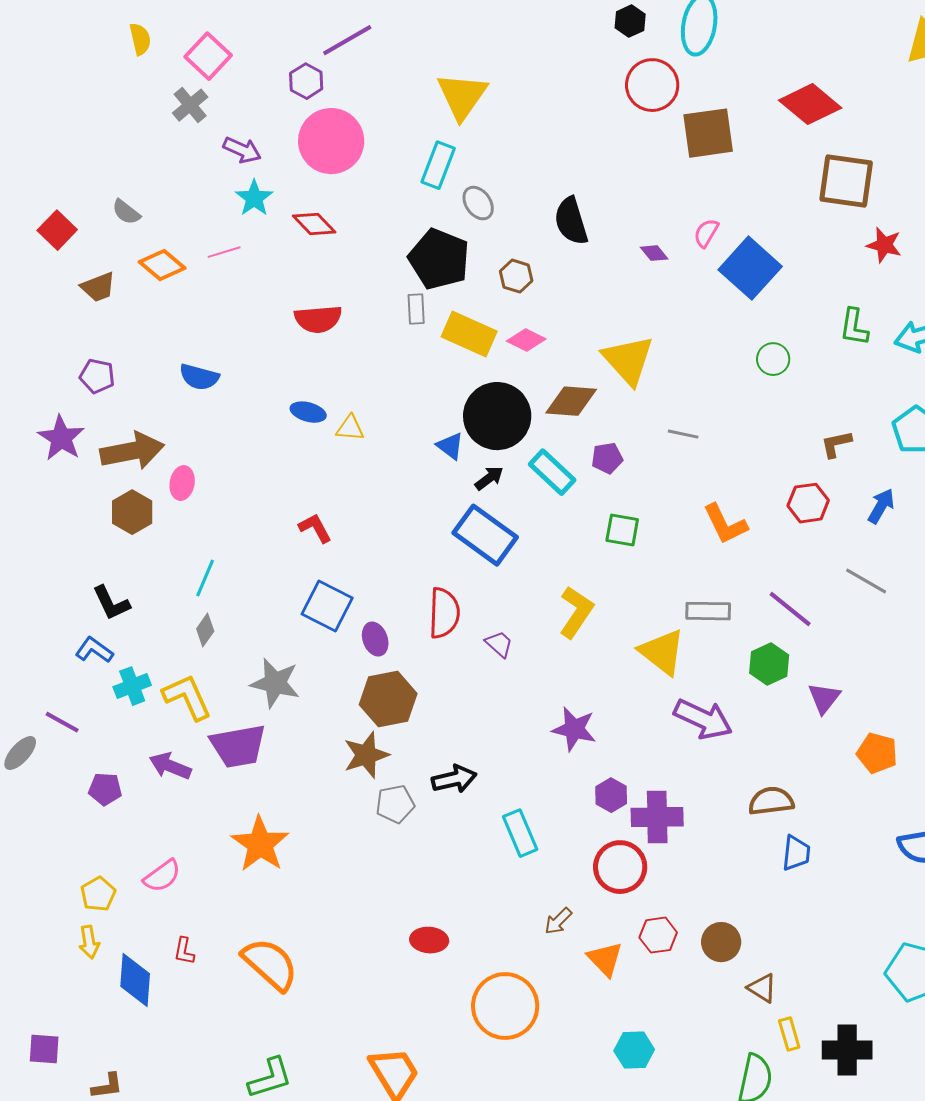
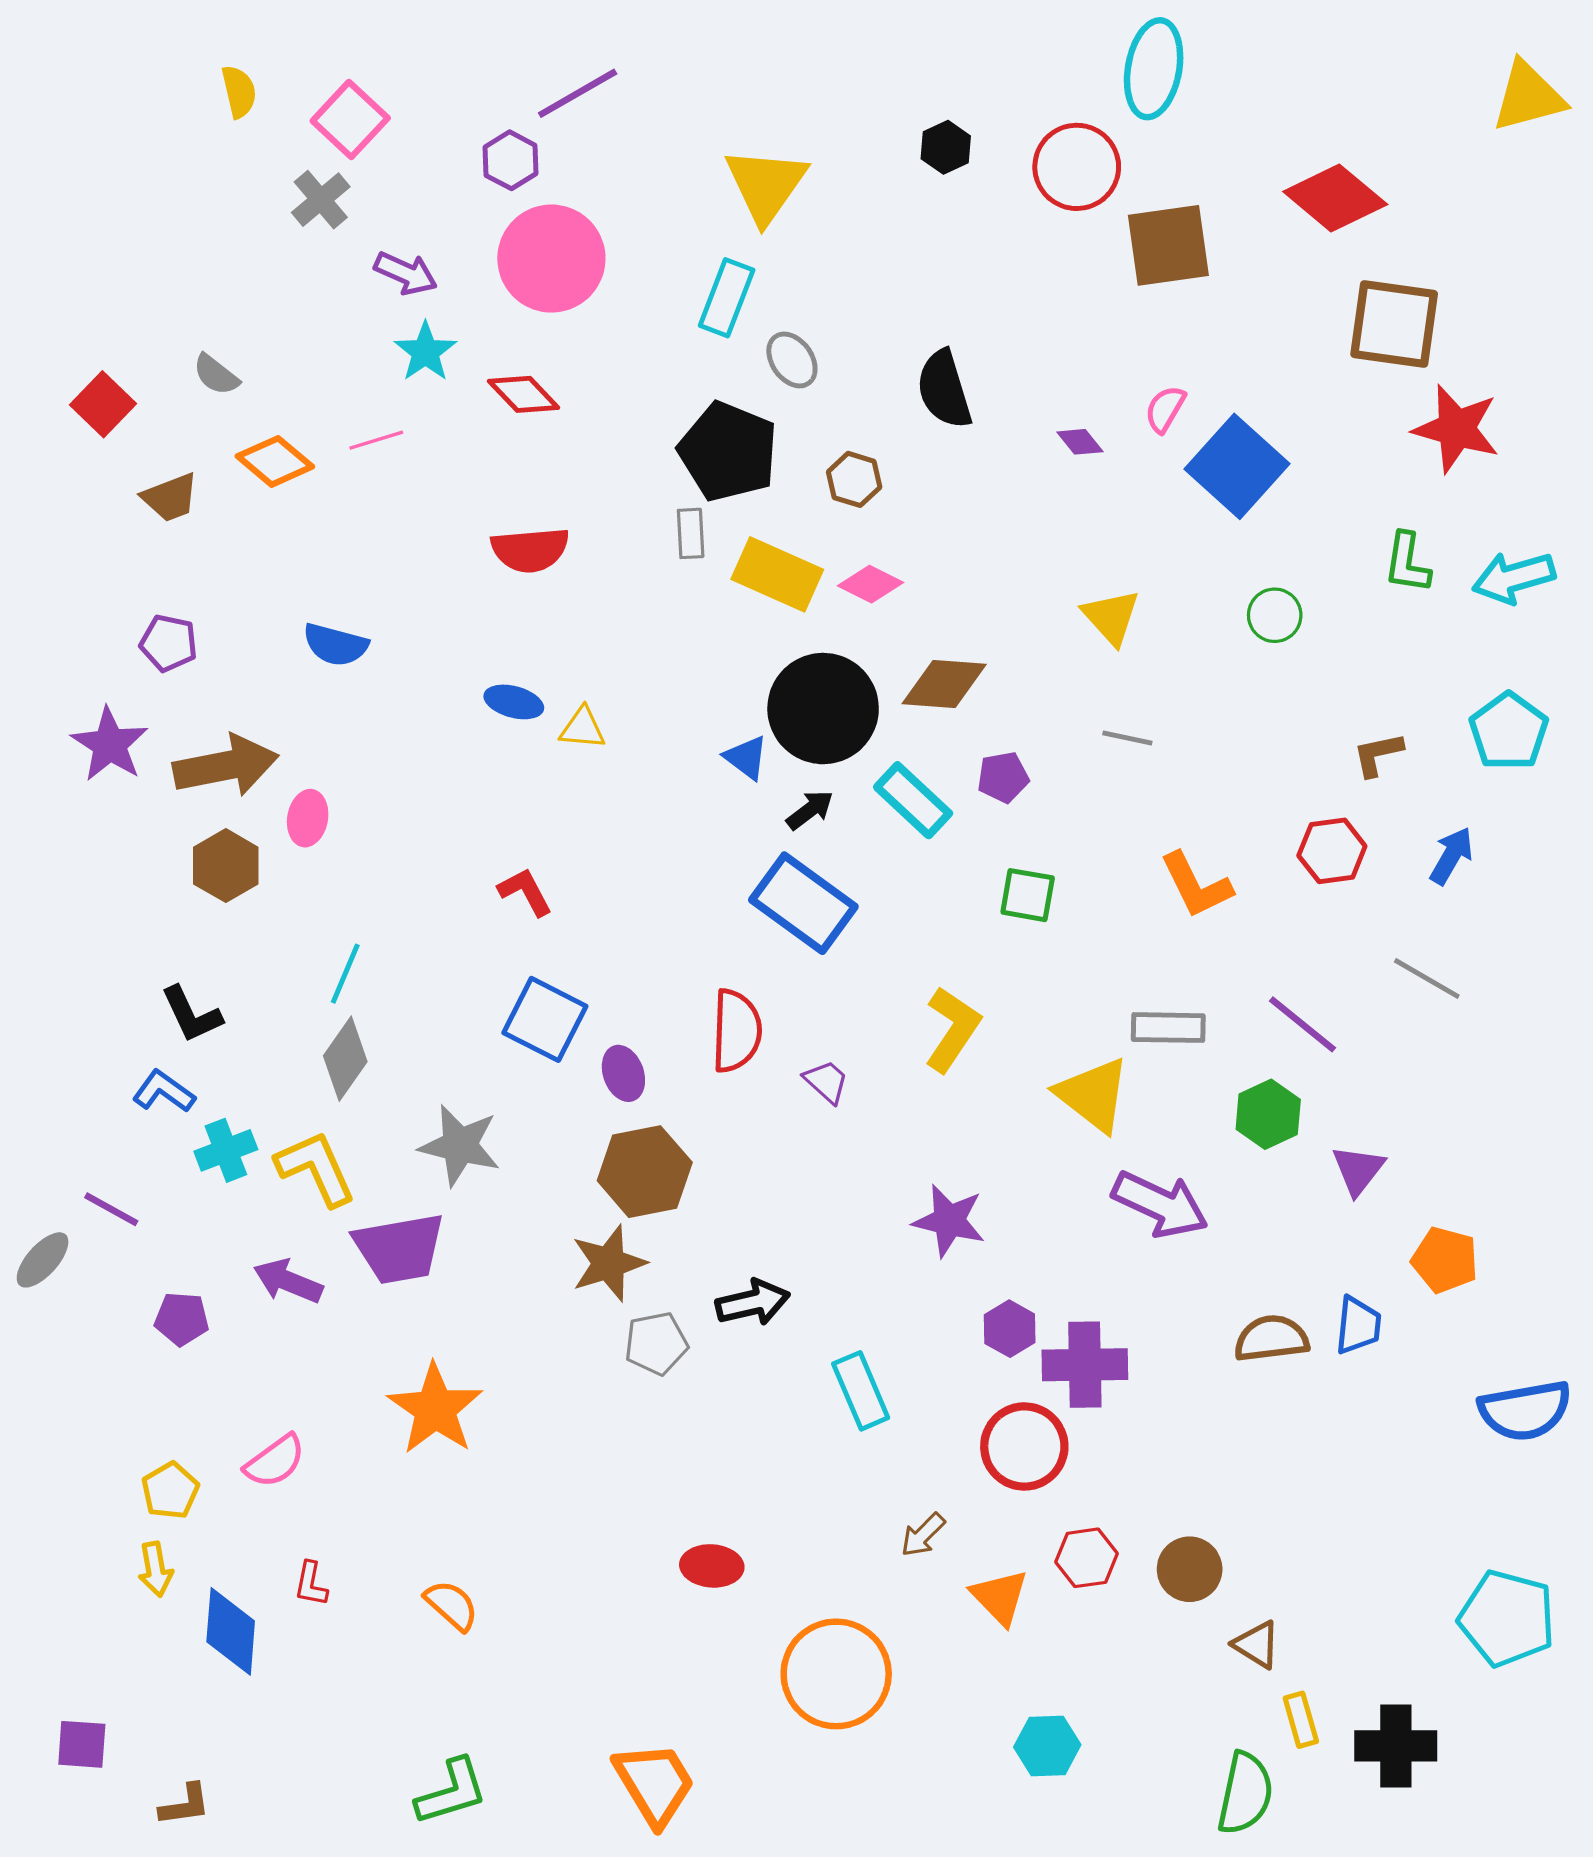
black hexagon: (630, 21) -> (946, 147), moved
red star: (884, 245) -> (1456, 429), size x1.5
yellow triangle: (628, 360) -> (1111, 617), moved, size x0.7
gray diamond: (205, 630) -> (345, 1059), size x1.5
blue trapezoid: (796, 853) -> (1358, 1325), moved
orange semicircle: (270, 964) -> (452, 1605), size x0.6

